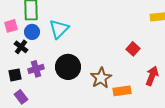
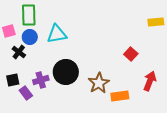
cyan triangle: (59, 29) -> (57, 34), turned 35
purple cross: (36, 69) -> (41, 80), moved
purple rectangle: (21, 97) -> (26, 93), moved

